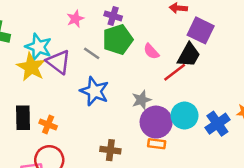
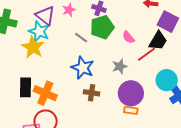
purple triangle: (58, 62) -> (45, 16), moved
gray star: (142, 100) -> (120, 66), moved
cyan circle: (184, 116) -> (167, 80), moved
orange cross: (48, 124) -> (45, 93), size x1.6
brown cross: (110, 150) -> (92, 93), moved

